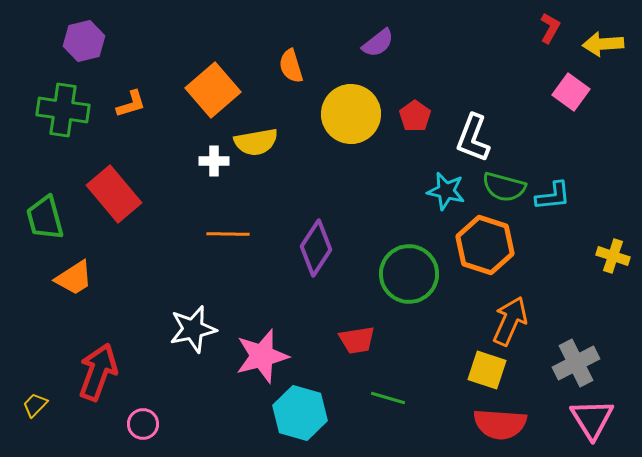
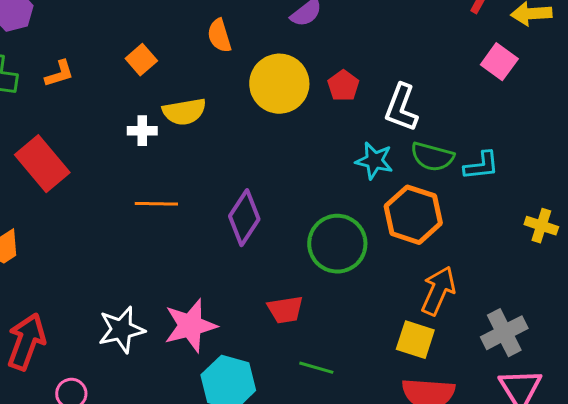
orange square: (213, 90) -> (141, 60), size x0.6
white star: (193, 329) -> (121, 330), moved

